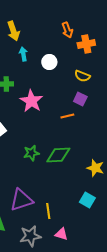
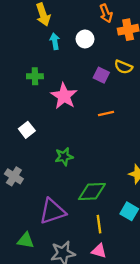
white circle: (49, 62) -> (85, 39), moved
purple square: (80, 99) -> (101, 75), moved
green diamond: (58, 155) -> (92, 192), moved
yellow line: (48, 211) -> (99, 224), moved

